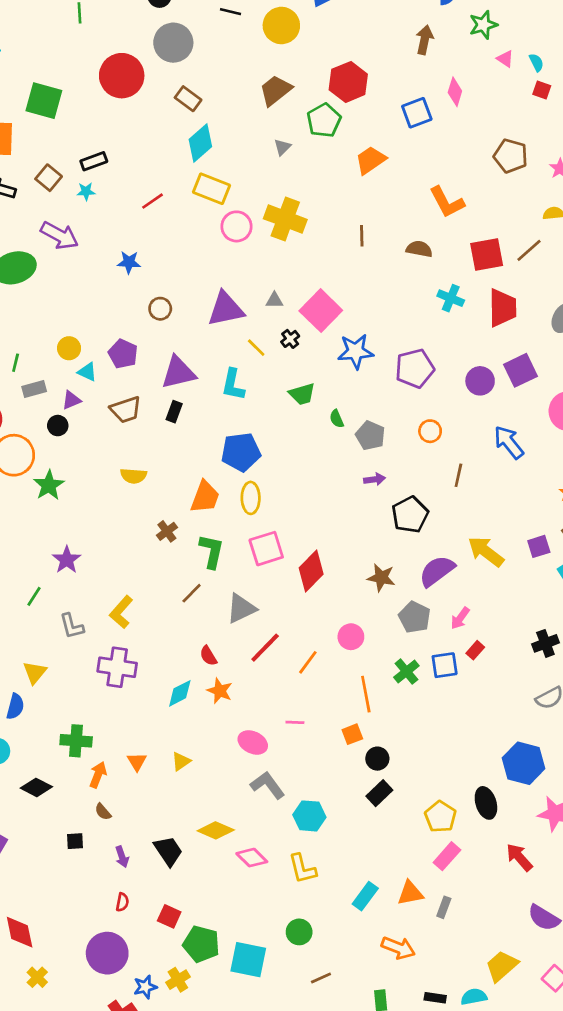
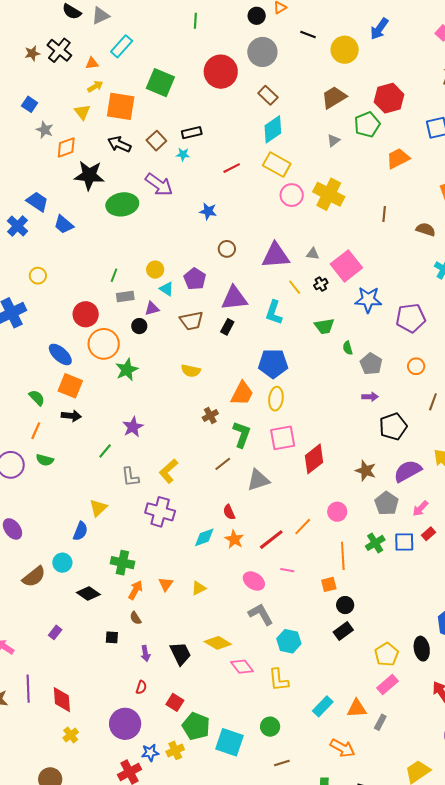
red line: (265, 648) -> (271, 540), moved

